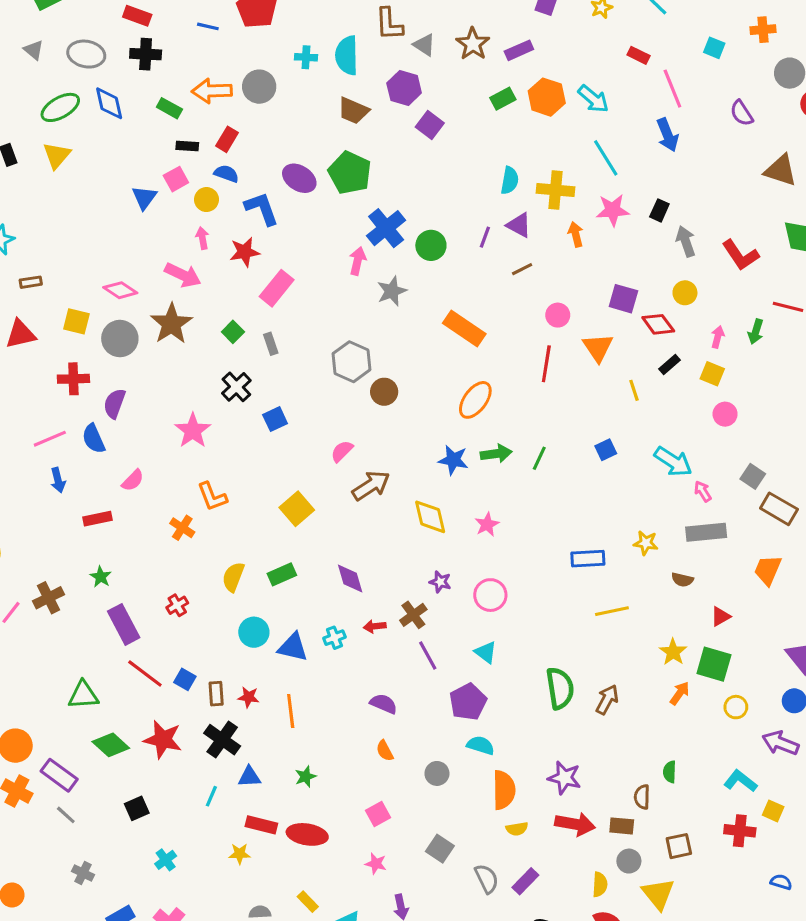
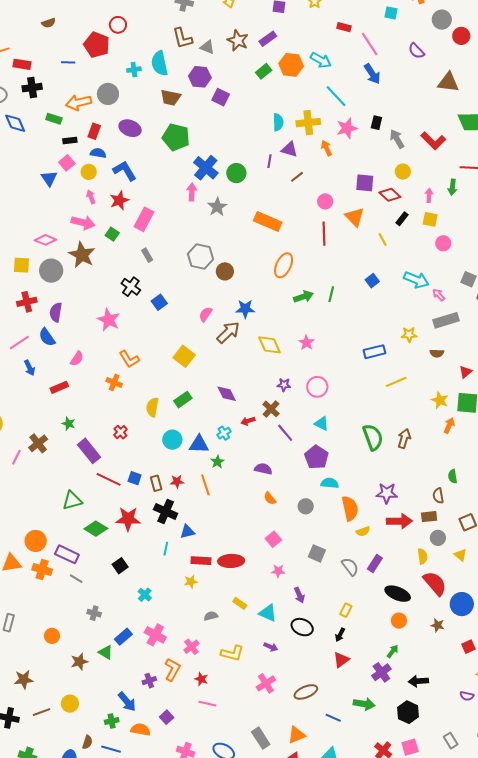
purple ellipse: (299, 178) -> (130, 128), moved
green square: (233, 332) -> (112, 234), moved
blue star: (453, 460) -> (245, 309), moved
green star: (306, 777) -> (217, 462), moved
yellow triangle: (658, 894) -> (460, 555), size x0.6

